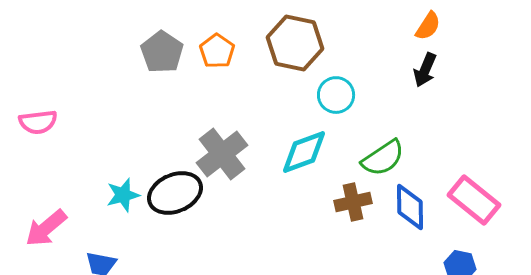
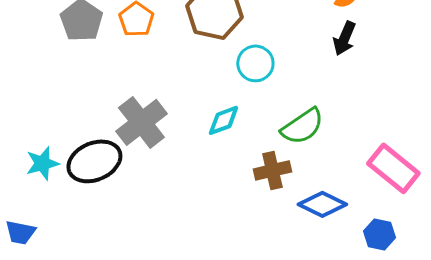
cyan diamond: (304, 152) -> (223, 120), size x0.7
blue diamond: (410, 207) -> (322, 204), moved, turned -63

